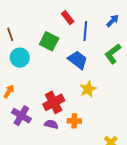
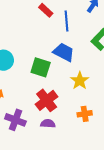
green square: (49, 41) -> (41, 67), moved
orange cross: (74, 121) -> (85, 114), moved

